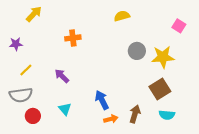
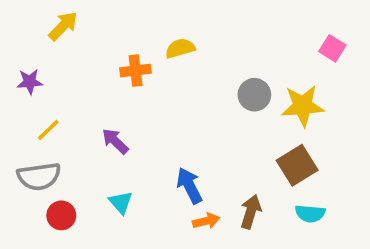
yellow semicircle: (122, 16) -> (180, 48), moved

